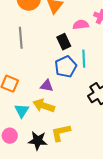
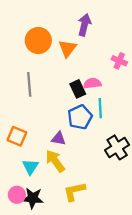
pink semicircle: (81, 25) -> (92, 83), moved
yellow arrow: (44, 106) -> (55, 161), turned 35
black star: (38, 141) -> (33, 198), moved

